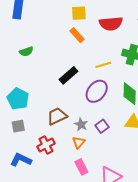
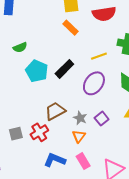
cyan pentagon: (18, 99) -> (37, 71), moved
gray square: (18, 126) -> (16, 134), moved
red cross: (46, 145) -> (39, 132), moved
blue L-shape: (21, 160) -> (55, 160), moved

